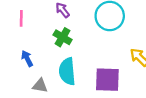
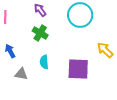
cyan semicircle: (67, 71) -> (44, 62), size x0.6

